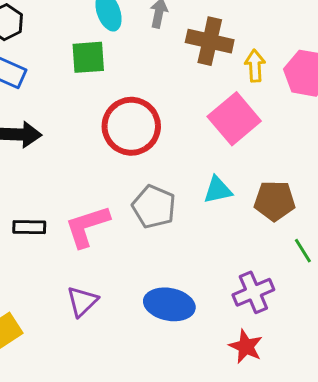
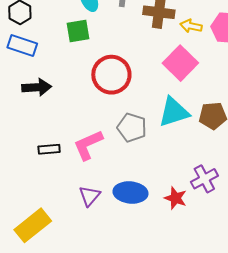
yellow arrow: (255, 66) -> (191, 26), turned -70
cyan triangle: (218, 190) -> (174, 112), size x1.6
blue ellipse: (169, 304) -> (130, 192), moved
red star: (246, 346) -> (176, 198), moved

